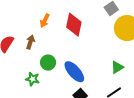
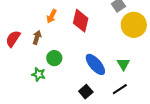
green triangle: (117, 67) -> (123, 64), turned -32
blue ellipse: (74, 72) -> (95, 64), moved

